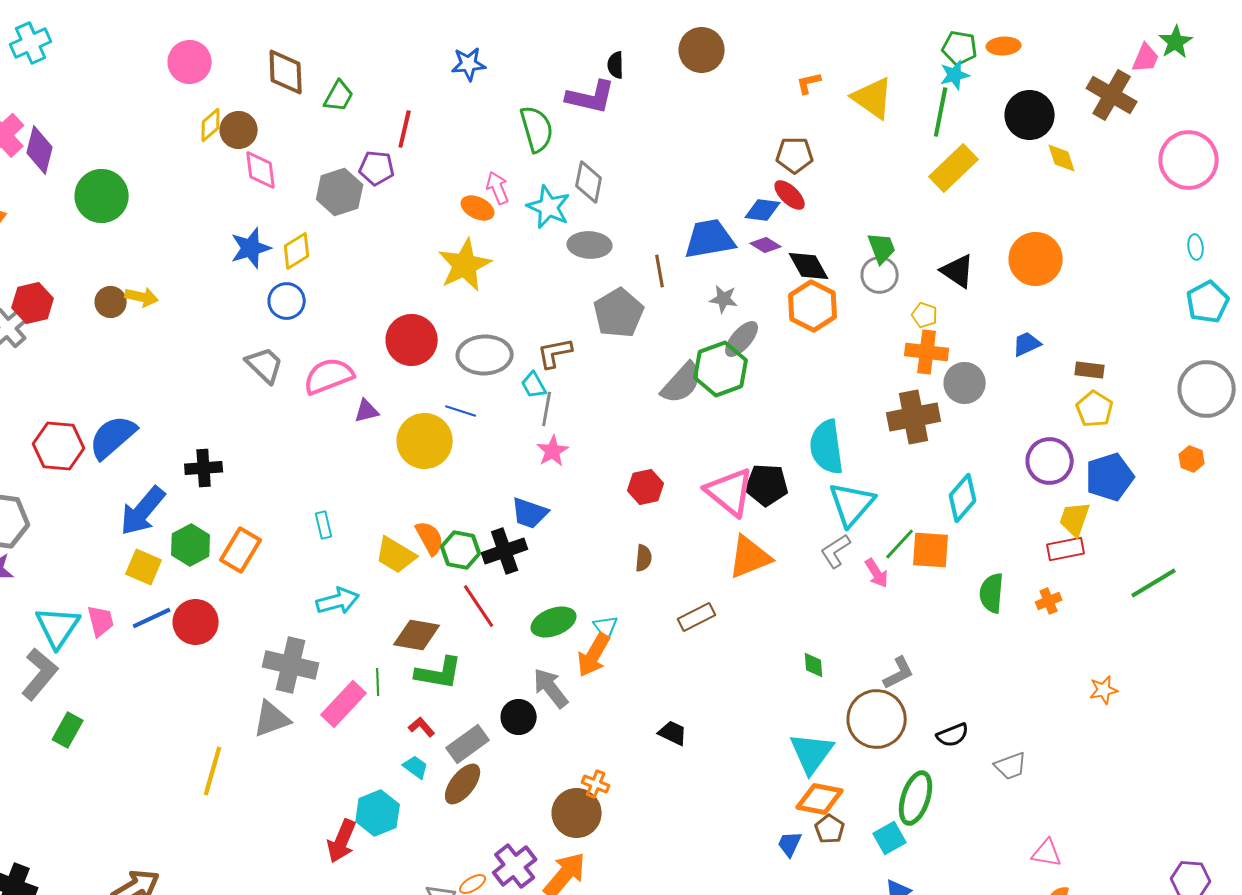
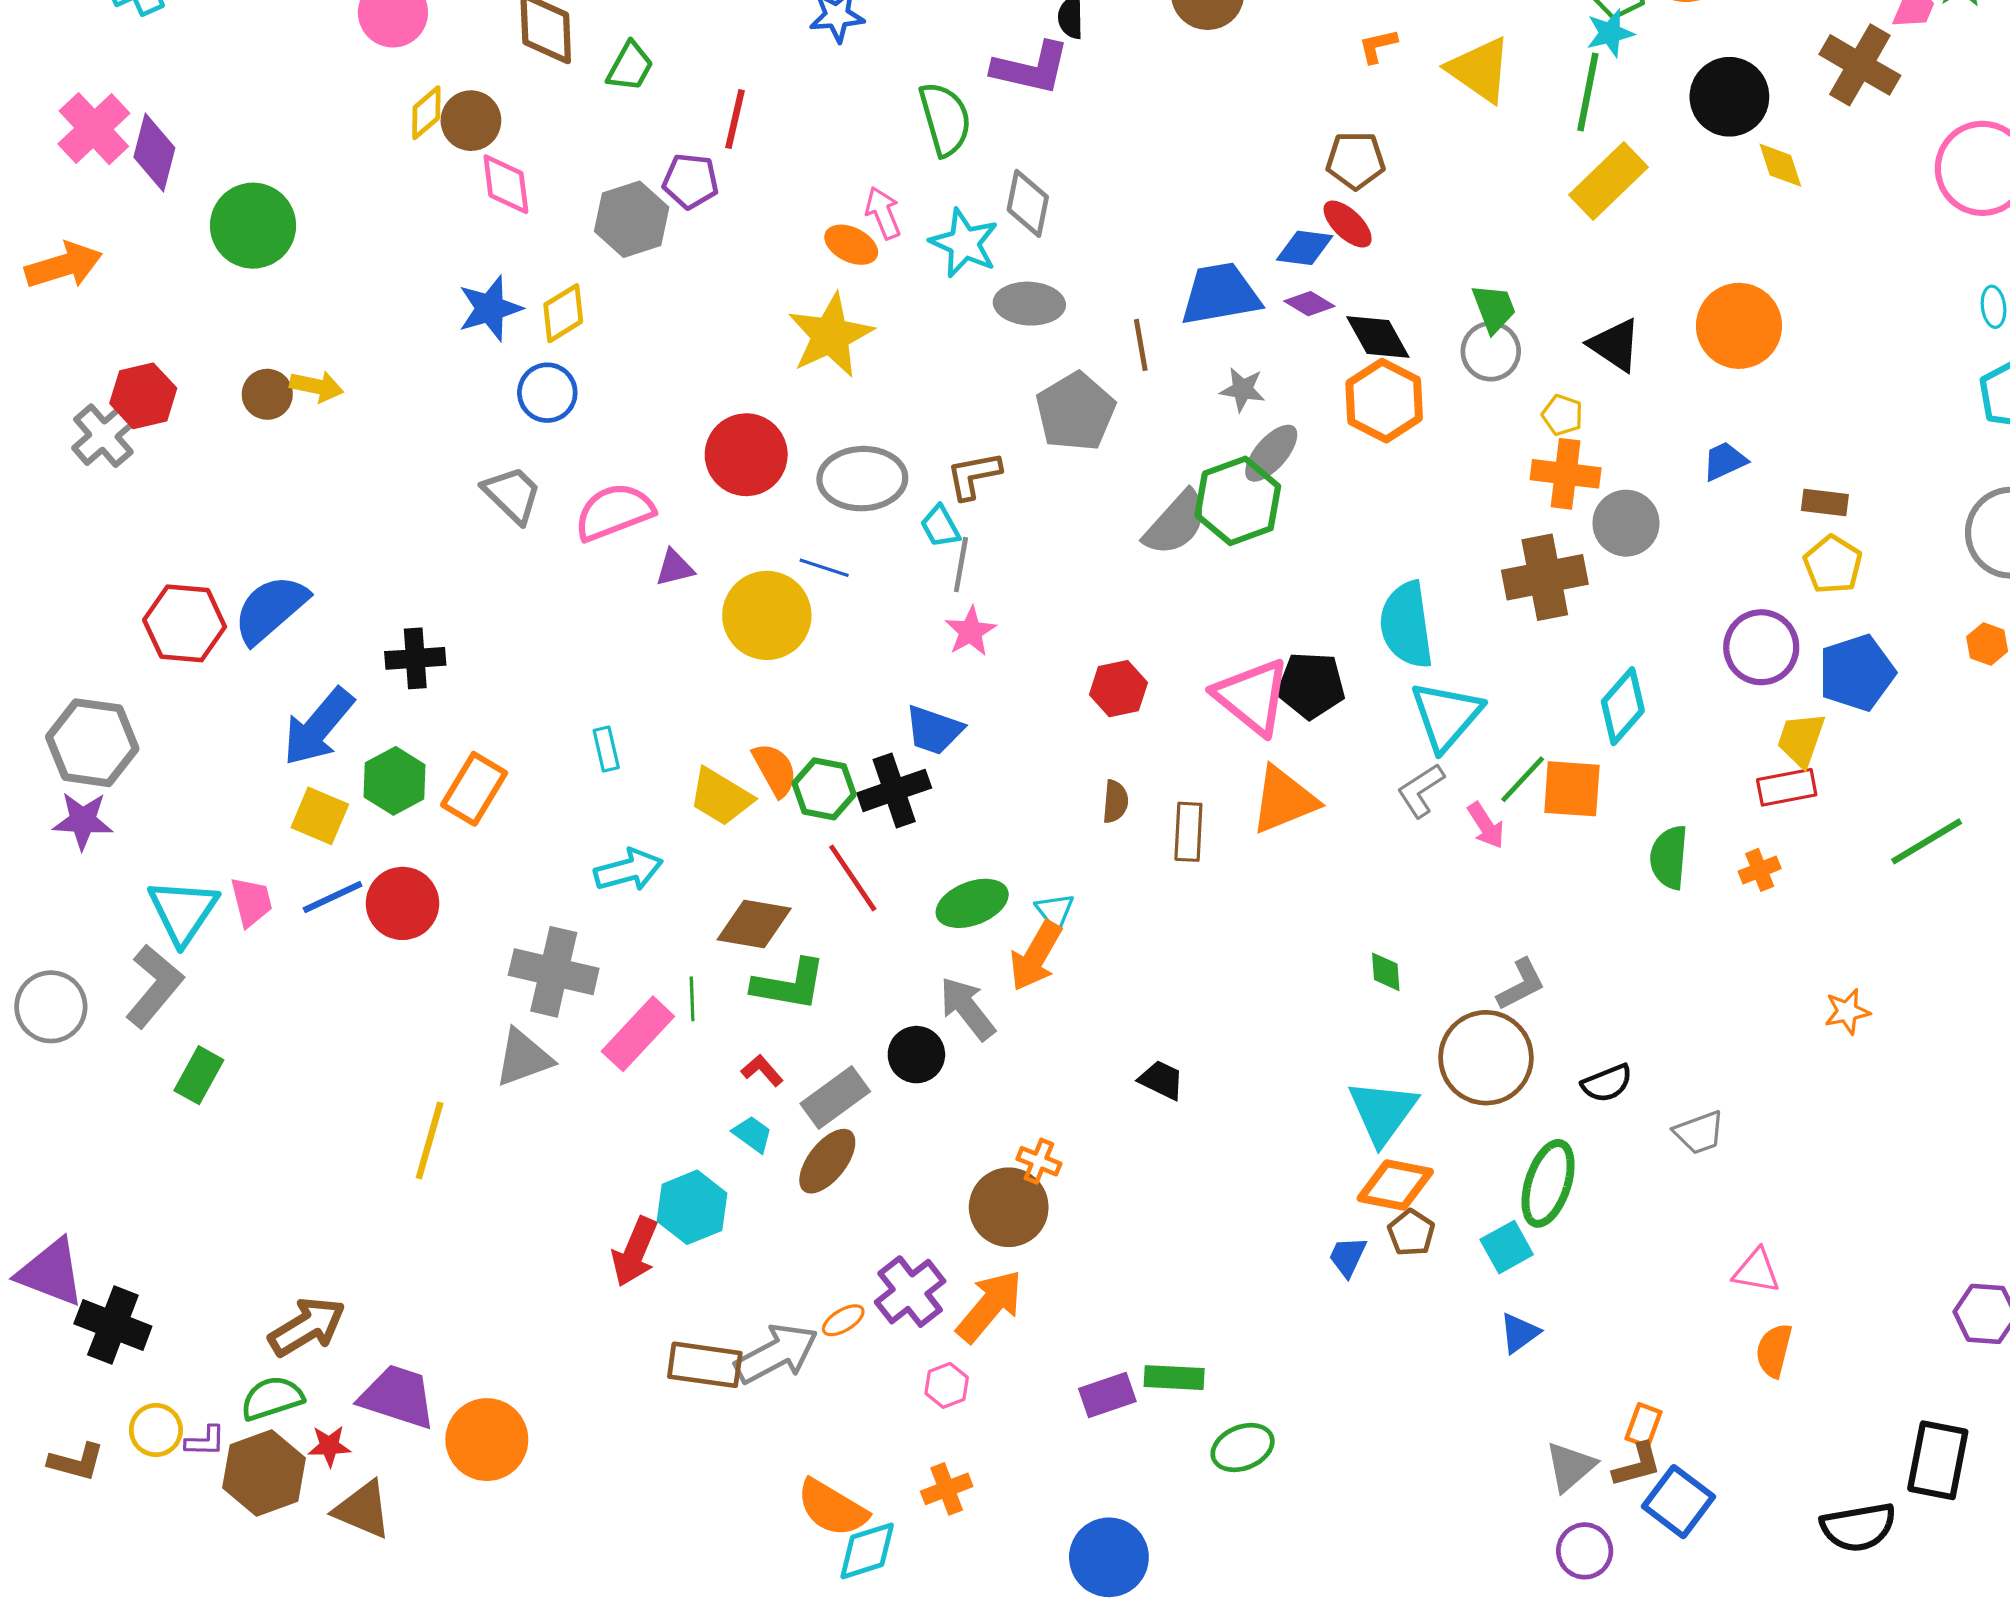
brown rectangle: (697, 617) -> (1188, 832), moved, turned -60

